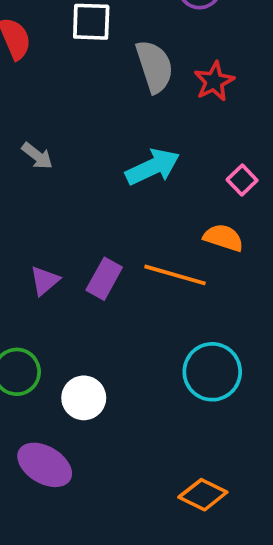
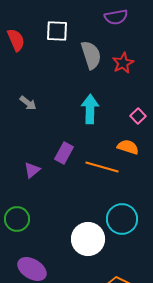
cyan arrow: (153, 167) -> (90, 109), turned -64
purple rectangle: (104, 279) -> (64, 153), moved
white circle: (84, 398) -> (88, 239), moved, size x1.4

